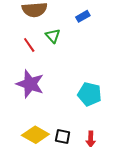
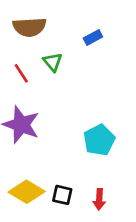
cyan pentagon: (90, 94) -> (99, 140), turned 30

